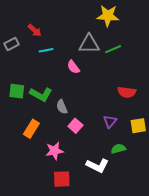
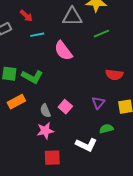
gray triangle: (89, 44) -> (72, 17), moved
pink semicircle: (73, 67) -> (63, 51), size x1.5
gray semicircle: (62, 107) -> (45, 111), moved
orange rectangle: (31, 129) -> (16, 102), moved, turned 30

